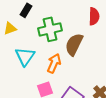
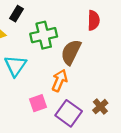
orange arrow: (54, 63) -> (60, 80), moved

